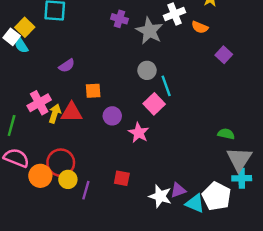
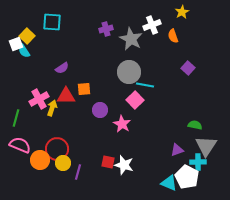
purple cross: (119, 19) -> (106, 29), turned -32
orange semicircle: (200, 27) -> (173, 36), turned 48
white square: (12, 37) -> (16, 44), turned 32
purple square: (224, 55) -> (188, 68), moved
gray circle: (147, 70) -> (129, 72), size x1.5
cyan line: (166, 86) -> (145, 85), turned -60
red triangle: (72, 112) -> (66, 96), moved
cyan cross: (242, 178) -> (198, 162), moved
purple triangle: (178, 190) -> (177, 150), moved
white star: (160, 196) -> (124, 165), moved

